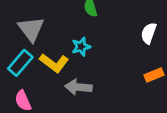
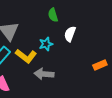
white semicircle: (149, 33) -> (70, 34), moved

